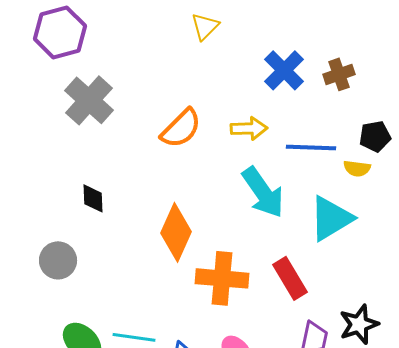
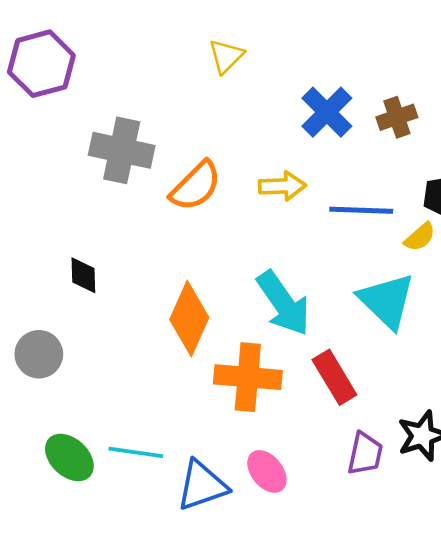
gray cross: (89, 100) -> (122, 150), moved, turned -30
yellow semicircle: (357, 168) -> (420, 237), turned -48
cyan arrow: (263, 192) -> (283, 303), moved
cyan triangle: (331, 218) -> (387, 301), turned -45

